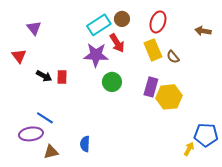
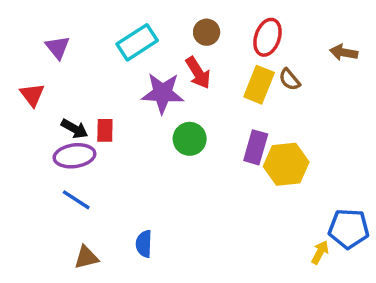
cyan rectangle: (99, 25) -> (137, 42), moved
yellow rectangle: (153, 50) -> (259, 85), turned 45
brown semicircle: (173, 57) -> (290, 80), moved
purple ellipse: (31, 134) -> (74, 156), moved

